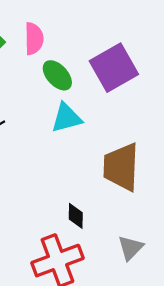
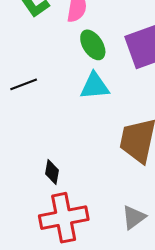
black diamond: (76, 216) -> (52, 172), moved

